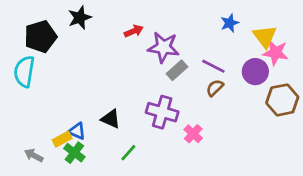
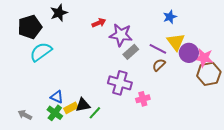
yellow triangle: (265, 36) -> (176, 42), moved
pink star: (276, 53) -> (204, 58), moved
cyan semicircle: (24, 72) -> (41, 52), moved, turned 45
black triangle: (111, 119) -> (83, 105), moved, turned -35
pink cross: (193, 134) -> (143, 99), turned 32
yellow rectangle: (62, 139) -> (71, 108), moved

